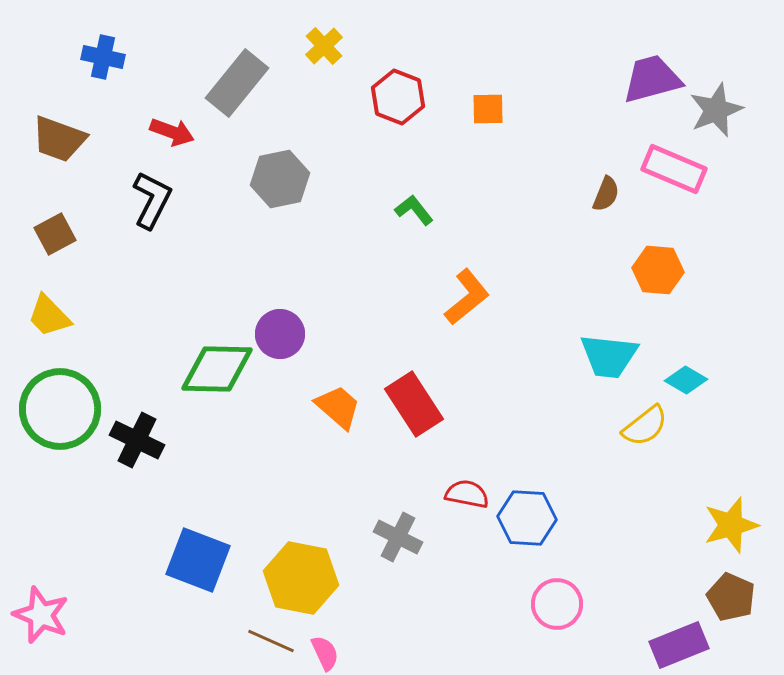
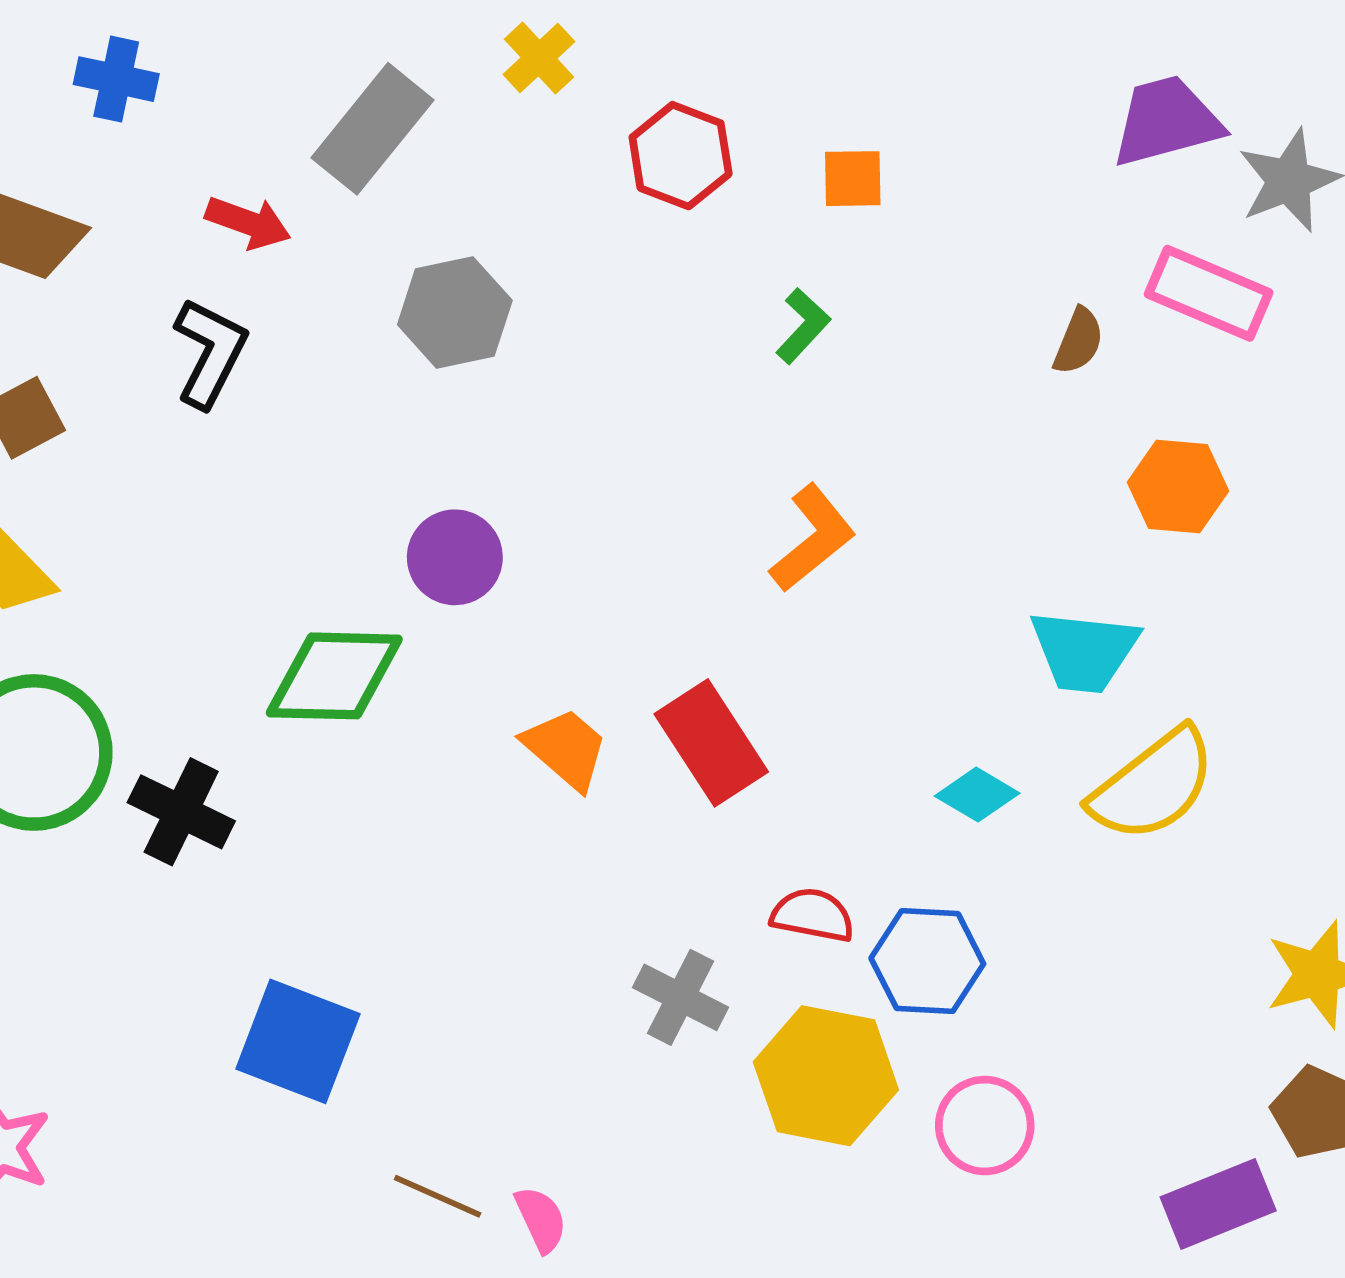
green L-shape: (414, 210) -> (803, 326), moved, turned 81
purple circle: (280, 334) -> (455, 557), moved
cyan diamond: (686, 380) -> (977, 795), moved
yellow semicircle: (645, 426) -> (1153, 785), size x1.5
yellow hexagon: (301, 578) -> (826, 1076), moved

